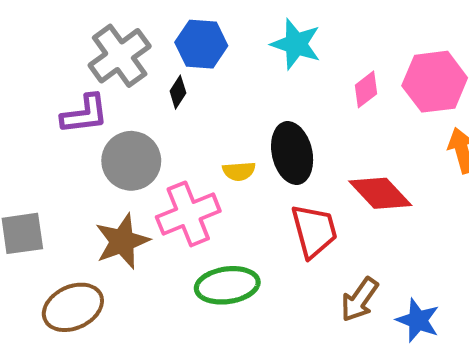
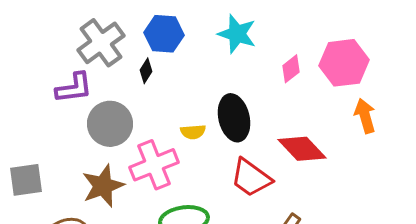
red trapezoid: (314, 231) -> (251, 178), turned 141

